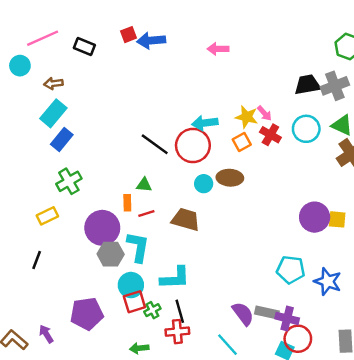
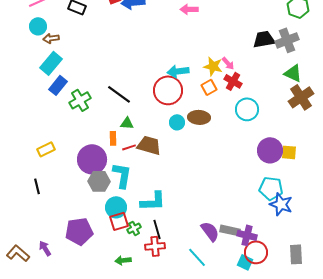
cyan circle: (20, 66) -> (38, 26), moved
cyan circle: (306, 129) -> (247, 109), moved
black line: (155, 144) -> (119, 94), moved
green cross: (69, 181) -> (80, 100), moved
brown trapezoid: (186, 219) -> (149, 145), moved
black line: (37, 260) -> (37, 186), turned -35
cyan pentagon: (291, 270) -> (271, 188), moved

